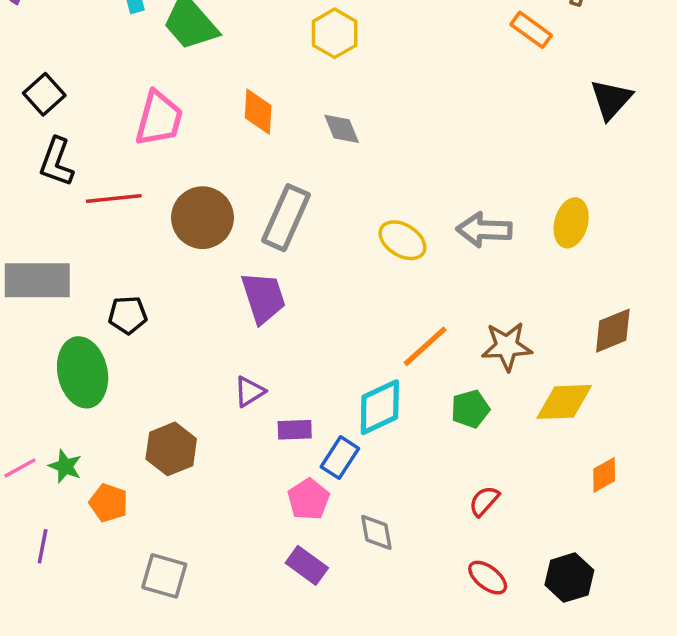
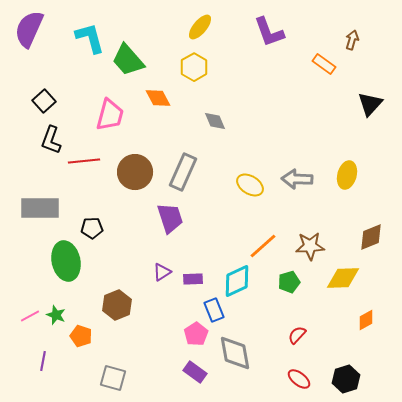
yellow hexagon: (335, 33) -> (194, 67), moved
orange diamond: (258, 112) -> (158, 98), moved, turned -32
purple rectangle: (295, 430) -> (193, 279), moved
blue rectangle: (340, 458) -> (214, 310), turned -55
gray diamond: (376, 532) -> (235, 353), size x1.6

